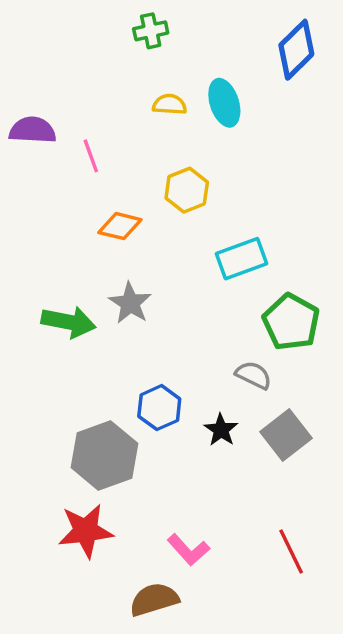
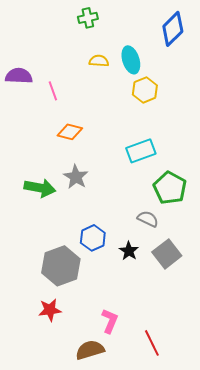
yellow hexagon: (187, 190) -> (145, 90), moved
red star: (86, 531) -> (50, 310), size x0.7
pink L-shape: (188, 550) -> (110, 321), turned -115
red line: (291, 551) -> (152, 343), moved

